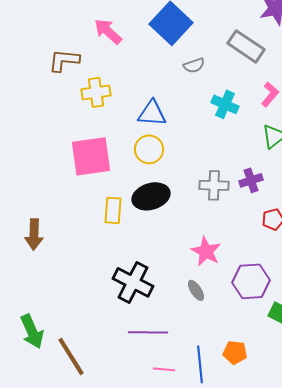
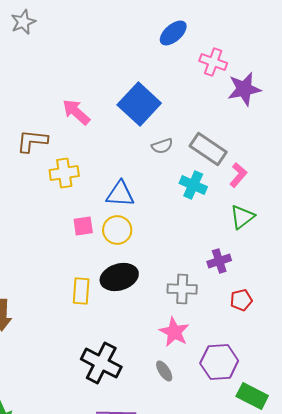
gray rectangle: (246, 46) -> (208, 149), moved
pink square: (91, 156) -> (83, 226), moved, size x0.5
gray cross: (214, 185) -> (182, 289), moved

